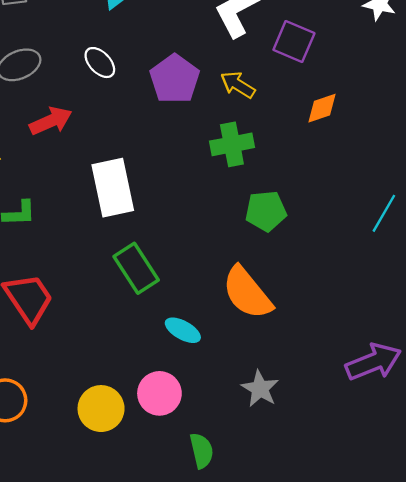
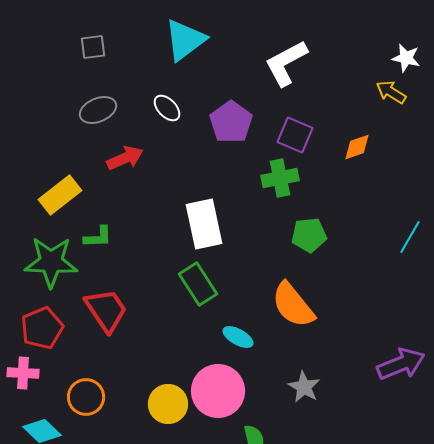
purple square: (294, 41) -> (295, 135), moved
yellow arrow: (238, 85) -> (391, 92), moved
white rectangle: (113, 188) -> (204, 224), moved
pink circle: (159, 393) -> (218, 391), size x1.4

